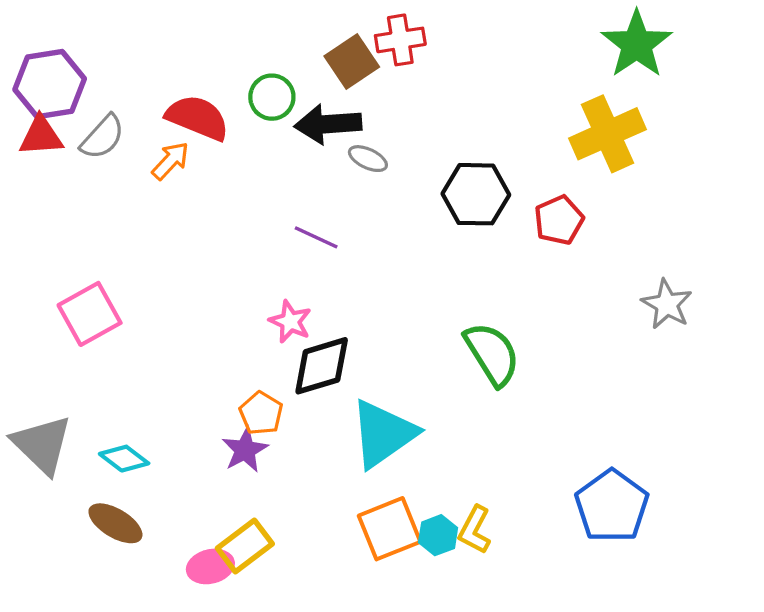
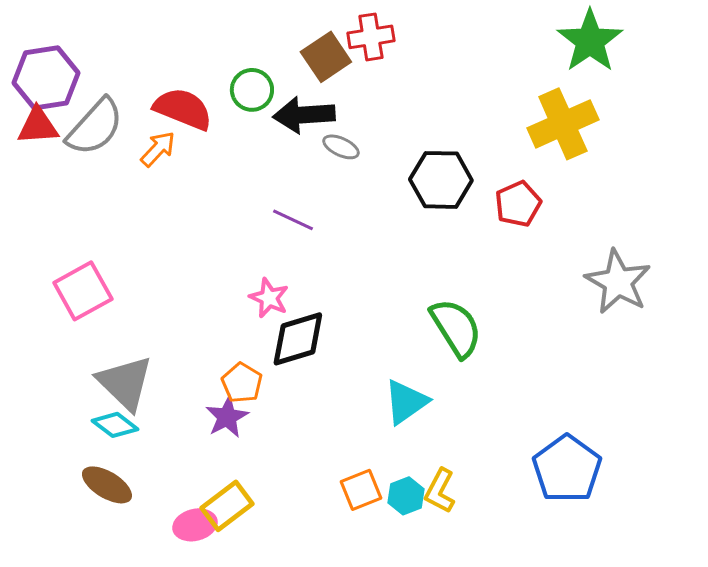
gray semicircle: (103, 137) -> (95, 127), size x1.4
gray star: (667, 304) -> (618, 282), size x1.4
cyan triangle: (383, 434) -> (406, 402), moved, size x0.7
gray triangle: (42, 445) -> (125, 383), moved
orange square: (390, 529) -> (361, 490), size x0.7

